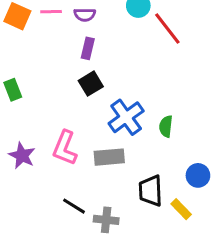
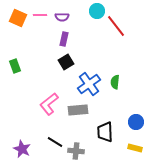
green semicircle: (166, 126) -> (115, 82), moved
pink L-shape: (65, 148) -> (49, 104), turned 30
purple star: (22, 156) -> (22, 149), moved
yellow rectangle: (181, 209) -> (135, 148), moved, turned -32

